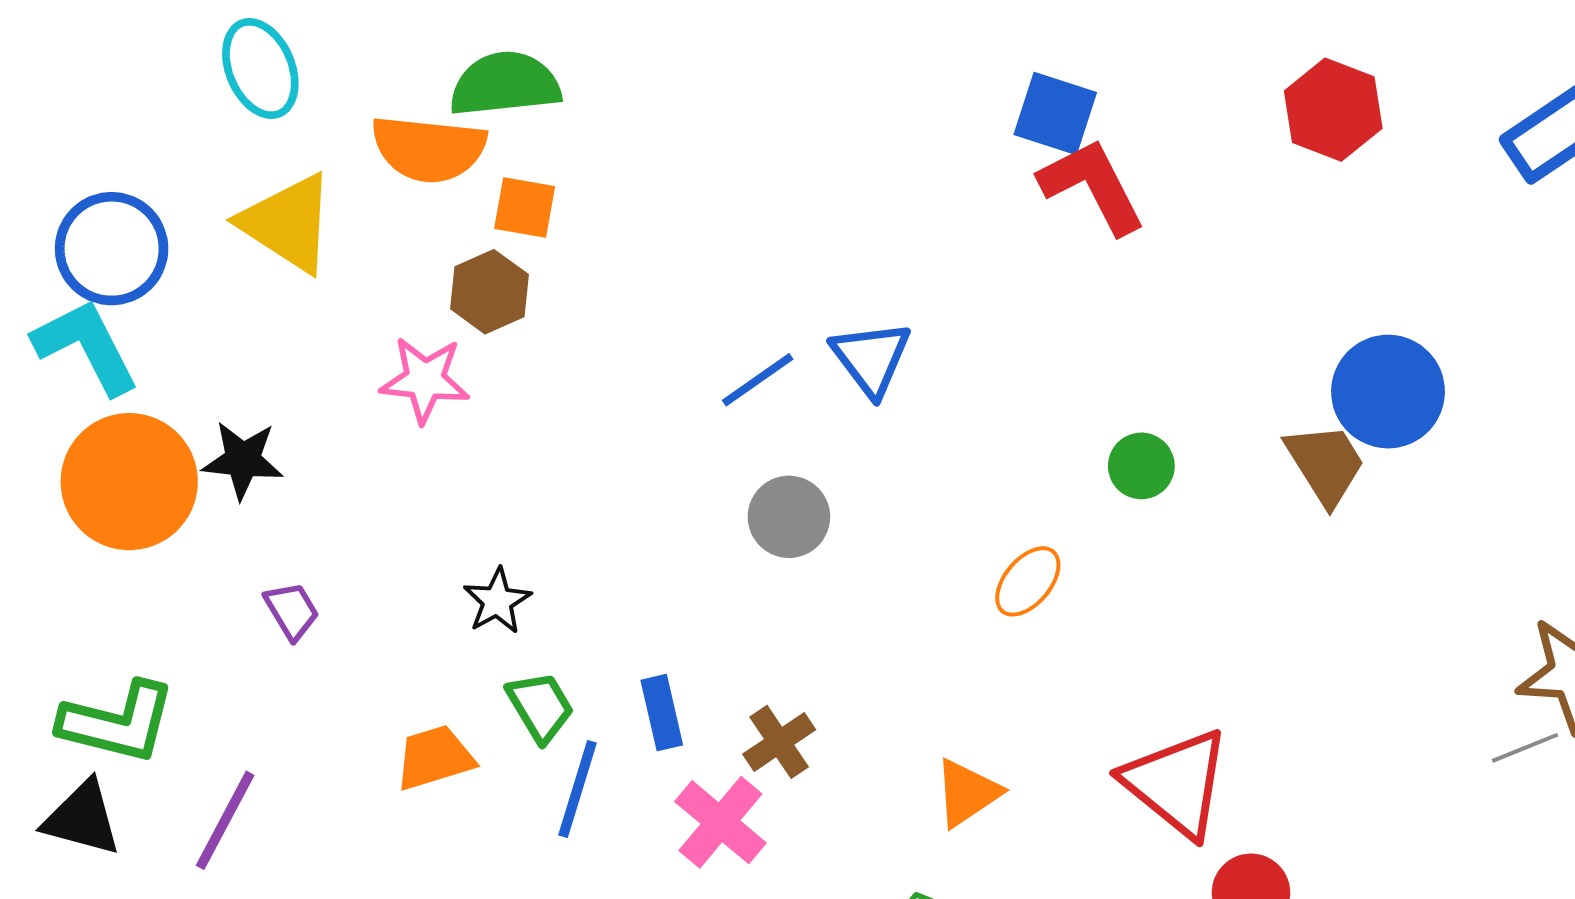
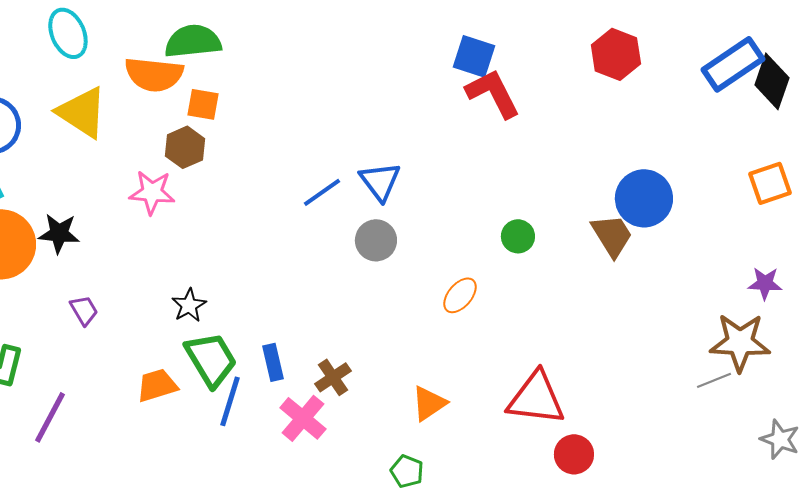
gray circle: (789, 517) -> (376, 240), moved
green trapezoid: (540, 707) -> (211, 359), size x1.5
red triangle: (1177, 783) -> (536, 398), turned -32

